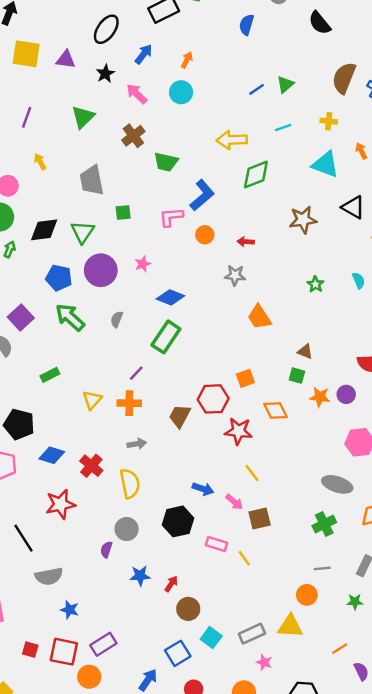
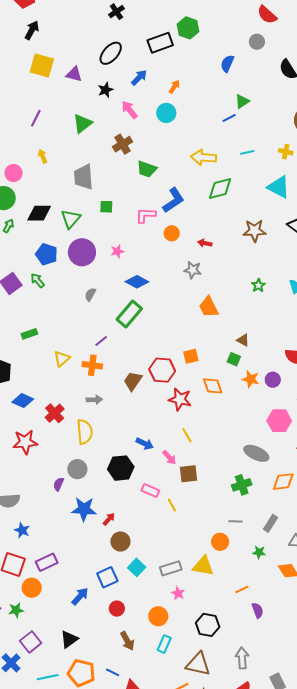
green triangle: (285, 84) -> (242, 101), moved
green arrow: (70, 317) -> (38, 280), moved, size x0.6
blue star: (140, 576) -> (84, 509), size x1.4

